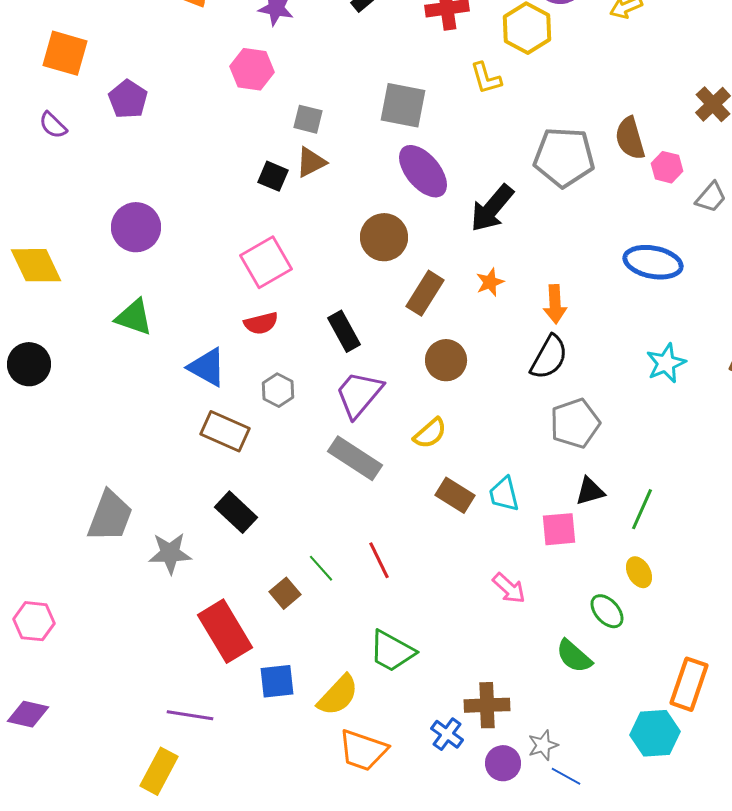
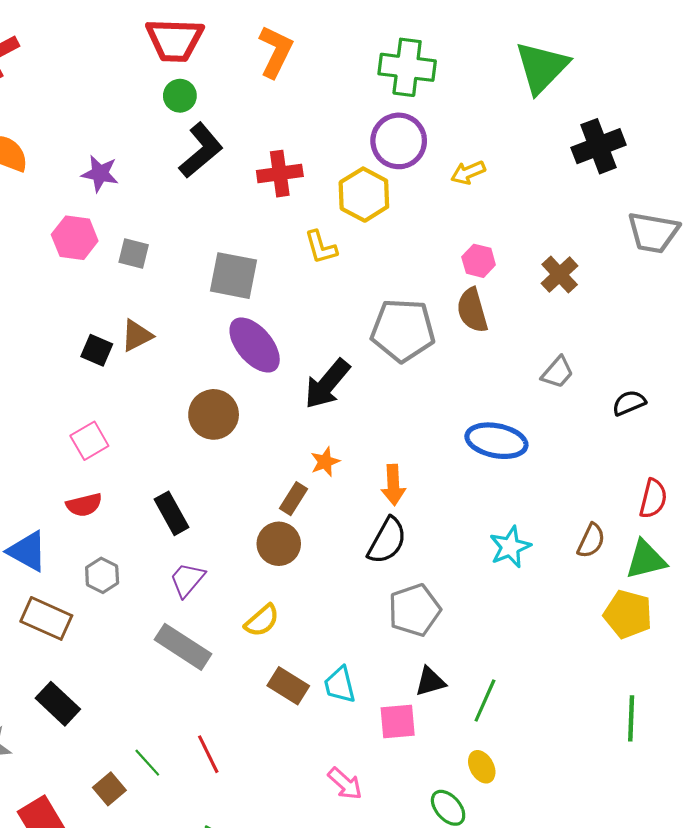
gray square: (308, 119) -> (134, 253), moved
pink hexagon: (667, 167) -> (479, 261), moved
pink square: (266, 262) -> (89, 441), size x0.7
brown rectangle: (425, 293) -> (293, 499), moved, size x0.7
purple trapezoid: (359, 394) -> (187, 580), size x0.7

